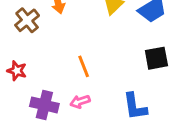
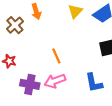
pink arrow: (80, 102) -> (55, 81), size x1.5

